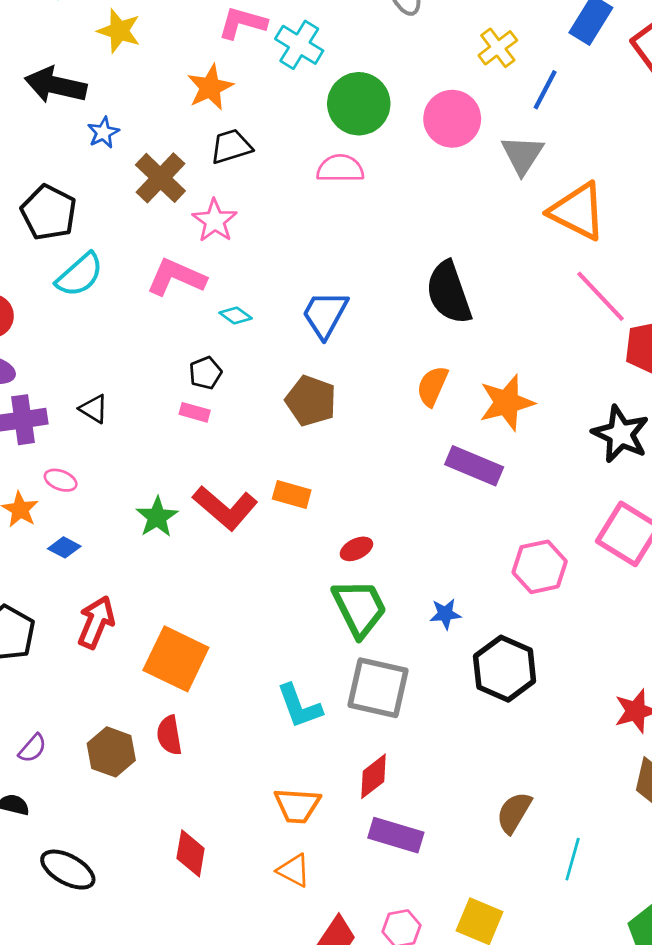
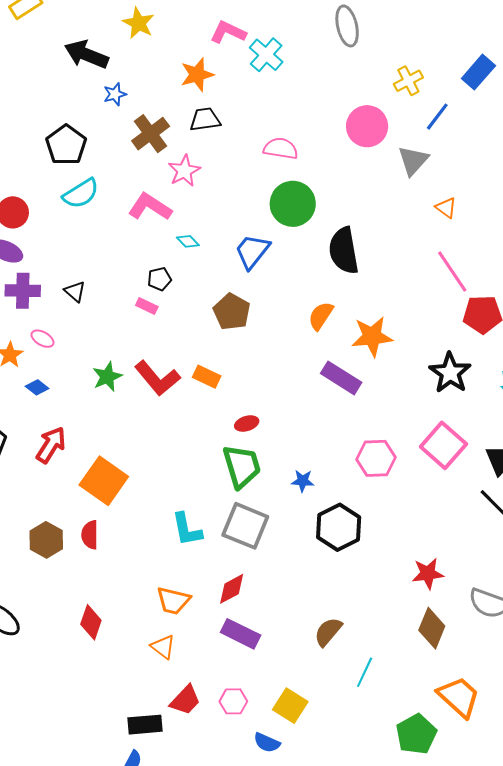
green circle: (359, 104) -> (293, 204), moved
orange triangle: (578, 211) -> (446, 208), size x0.5

